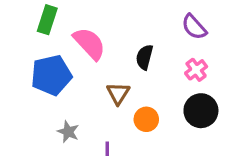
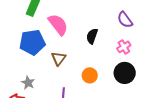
brown triangle: (118, 93) -> (58, 59), moved
gray star: (68, 132) -> (28, 83), moved

